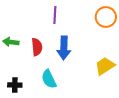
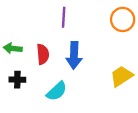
cyan semicircle: (49, 79) -> (57, 91), turned -108
black cross: (15, 85) -> (17, 80), moved

